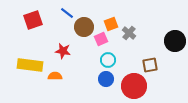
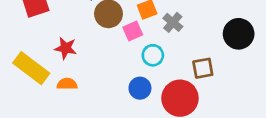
red star: (63, 51) -> (66, 48), moved
cyan circle: (108, 60) -> (153, 55), moved
yellow rectangle: (30, 65) -> (31, 68), turned 30

